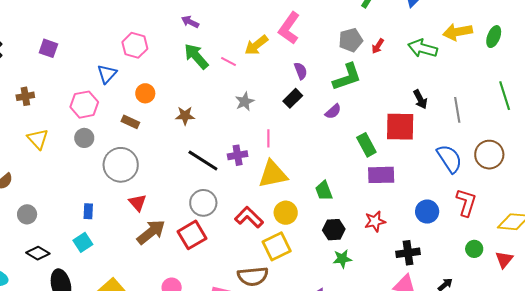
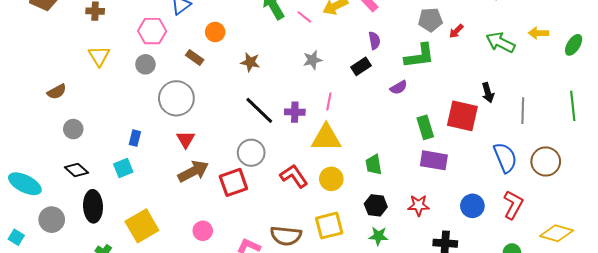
yellow arrow: (458, 32) -> (539, 33), size x0.7
yellow square: (277, 246) -> (329, 226), moved

